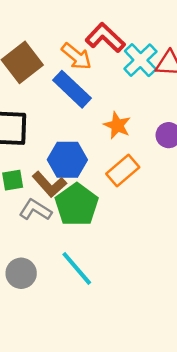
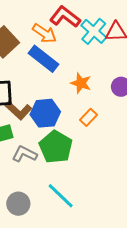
orange rectangle: (123, 171) -> (88, 117), size x0.7
brown L-shape: (49, 184) -> (18, 110), moved

